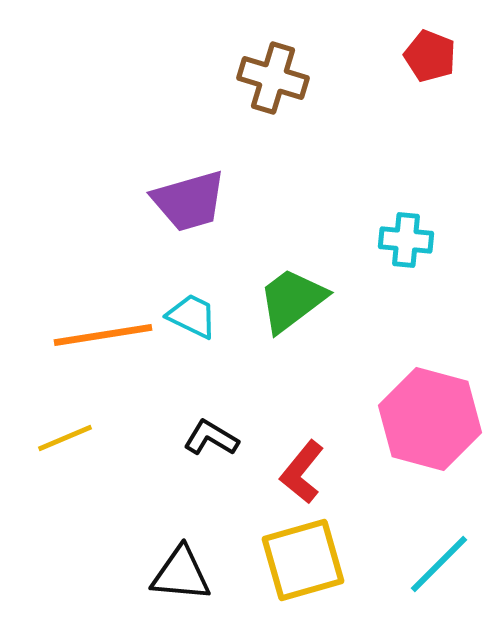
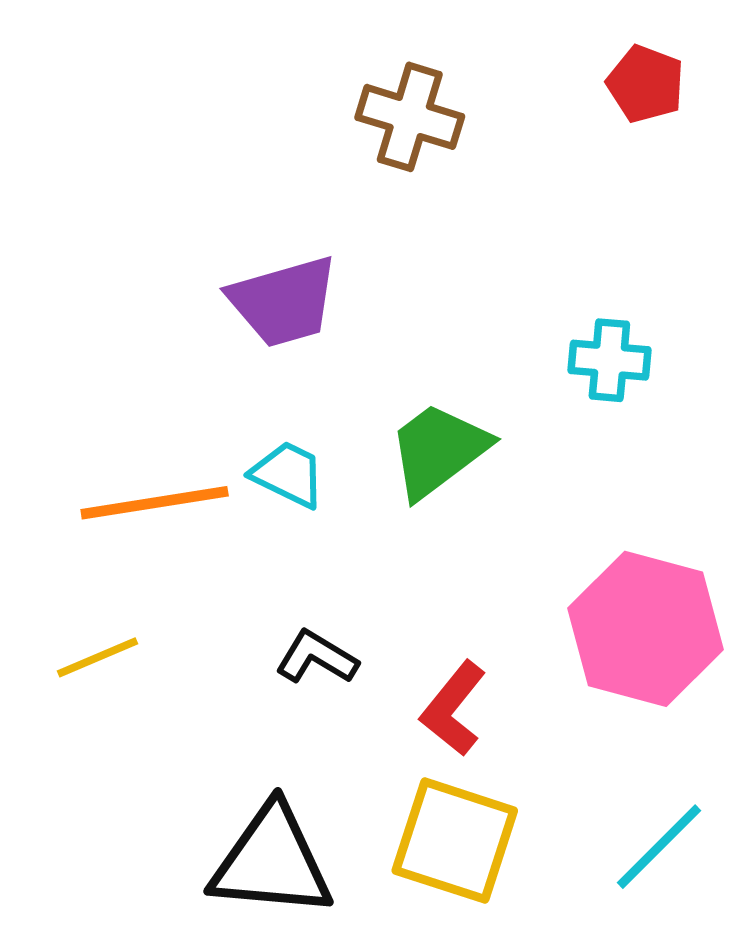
yellow square: (303, 560) -> (455, 841), turned 34
black triangle: (181, 574) -> (272, 862), size x1.4

